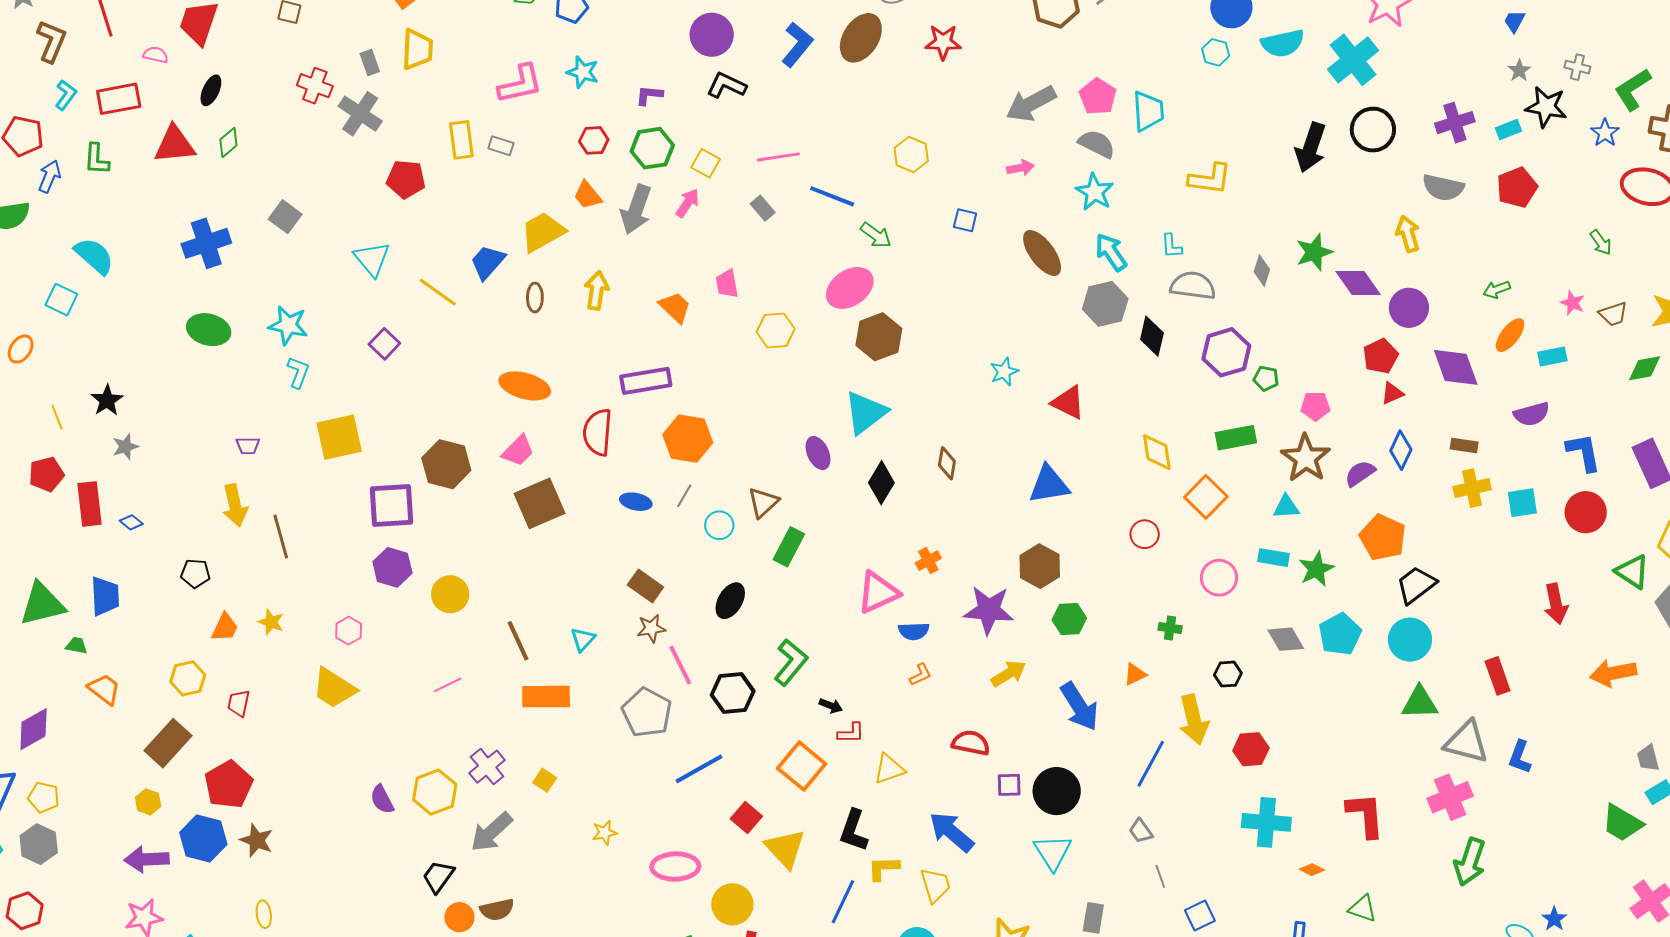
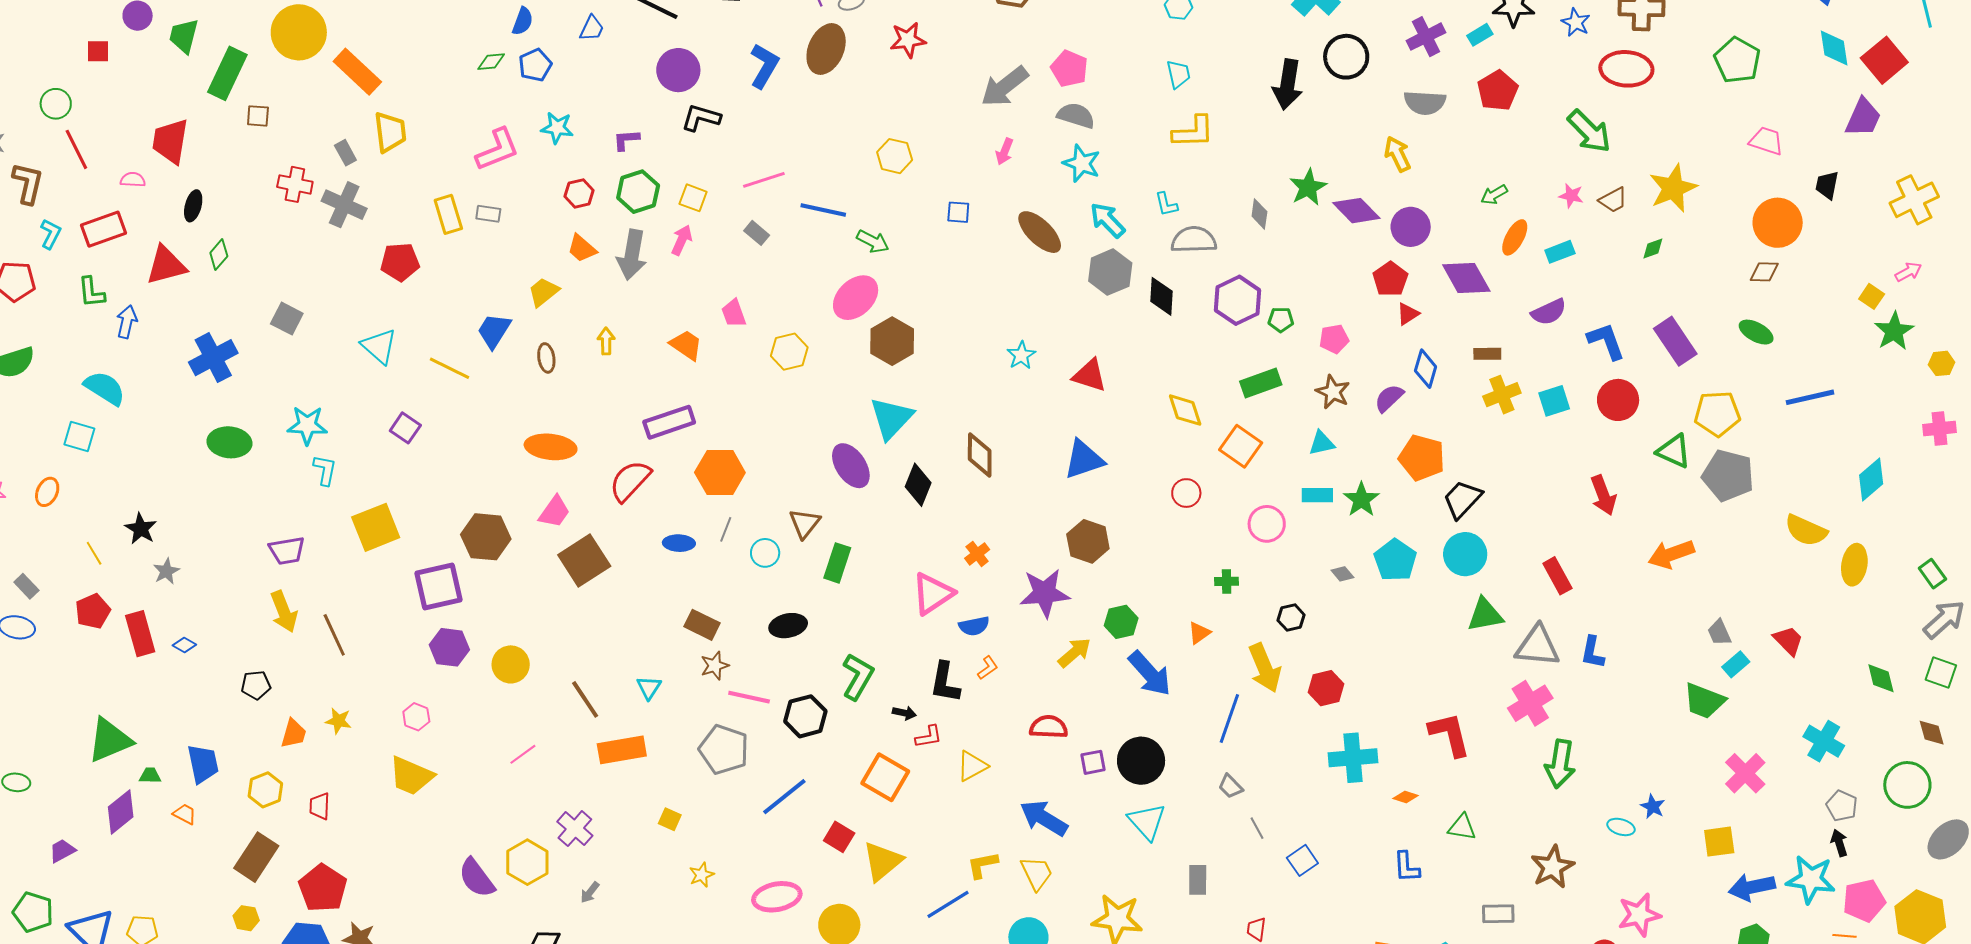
cyan trapezoid: (1148, 111) -> (1178, 74), moved, size x0.7
pink arrow: (1020, 168) -> (1004, 152), turned 132
blue arrow: (49, 176) -> (127, 322), moved
yellow trapezoid: (543, 232) -> (543, 292), size x0.7
green arrow: (1601, 242) -> (1589, 131), size x1.8
yellow arrow: (597, 291) -> (606, 341), size x0.7
green diamond: (1645, 368) -> (1653, 248), size x0.7
red semicircle: (598, 432) -> (630, 481), turned 48
purple trapezoid: (248, 446) -> (287, 551), size x1.5
purple ellipse: (818, 453) -> (851, 466), size x1.4
brown star: (1306, 458) -> (1333, 392), size x0.7
brown diamond: (947, 463) -> (980, 455), size x1.4
blue trapezoid: (105, 596) -> (203, 764), moved
black ellipse: (730, 601) -> (788, 626), turned 57
green hexagon: (1069, 619) -> (1121, 622), moved
gray diamond: (1286, 639) -> (1342, 574), size x0.6
pink line: (680, 665) -> (749, 697), turned -42
orange trapezoid: (104, 689) -> (185, 814), size x0.7
purple diamond: (34, 729) -> (121, 812), moved
yellow square: (545, 780) -> (670, 819), moved
purple semicircle: (382, 799) -> (477, 878), size x1.4
black L-shape: (854, 830) -> (945, 682), moved
gray arrow: (491, 832) -> (590, 892), size x0.5
yellow triangle: (785, 849) -> (882, 861), turned 42
blue line: (843, 902) -> (948, 904), turned 42

